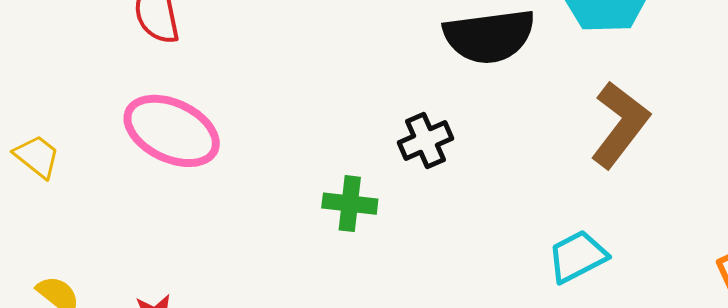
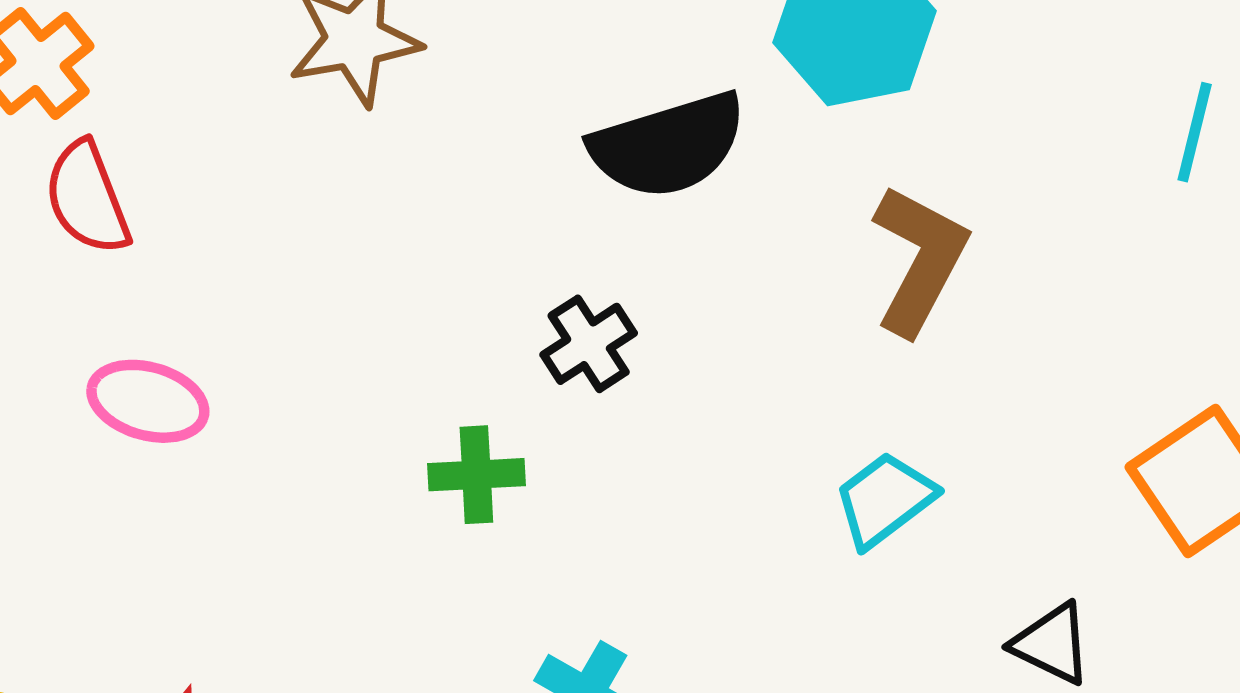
pink ellipse: (172, 131) -> (148, 401), size x0.7

